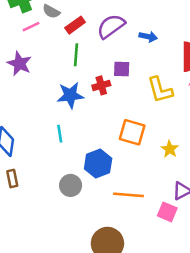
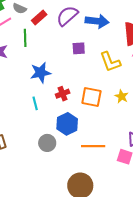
blue arrow: (148, 37) -> (97, 21), size x1.6
green line: (76, 55) -> (25, 38), moved
red cross: (101, 85) -> (63, 94), moved
yellow star: (170, 149) -> (121, 96), moved

